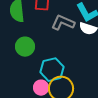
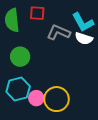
cyan hexagon: (52, 70) -> (18, 89), moved

